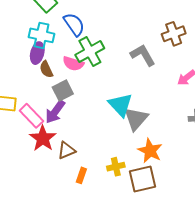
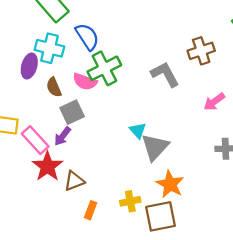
purple ellipse: (37, 53) -> (29, 66), moved
cyan triangle: (121, 105) -> (138, 130), size x0.6
purple arrow: (55, 112) -> (63, 136), size x0.7

